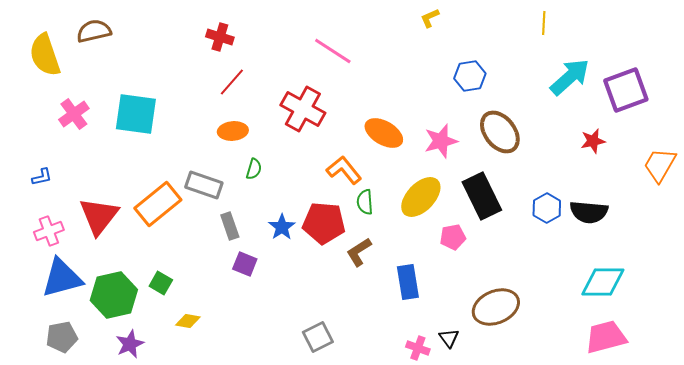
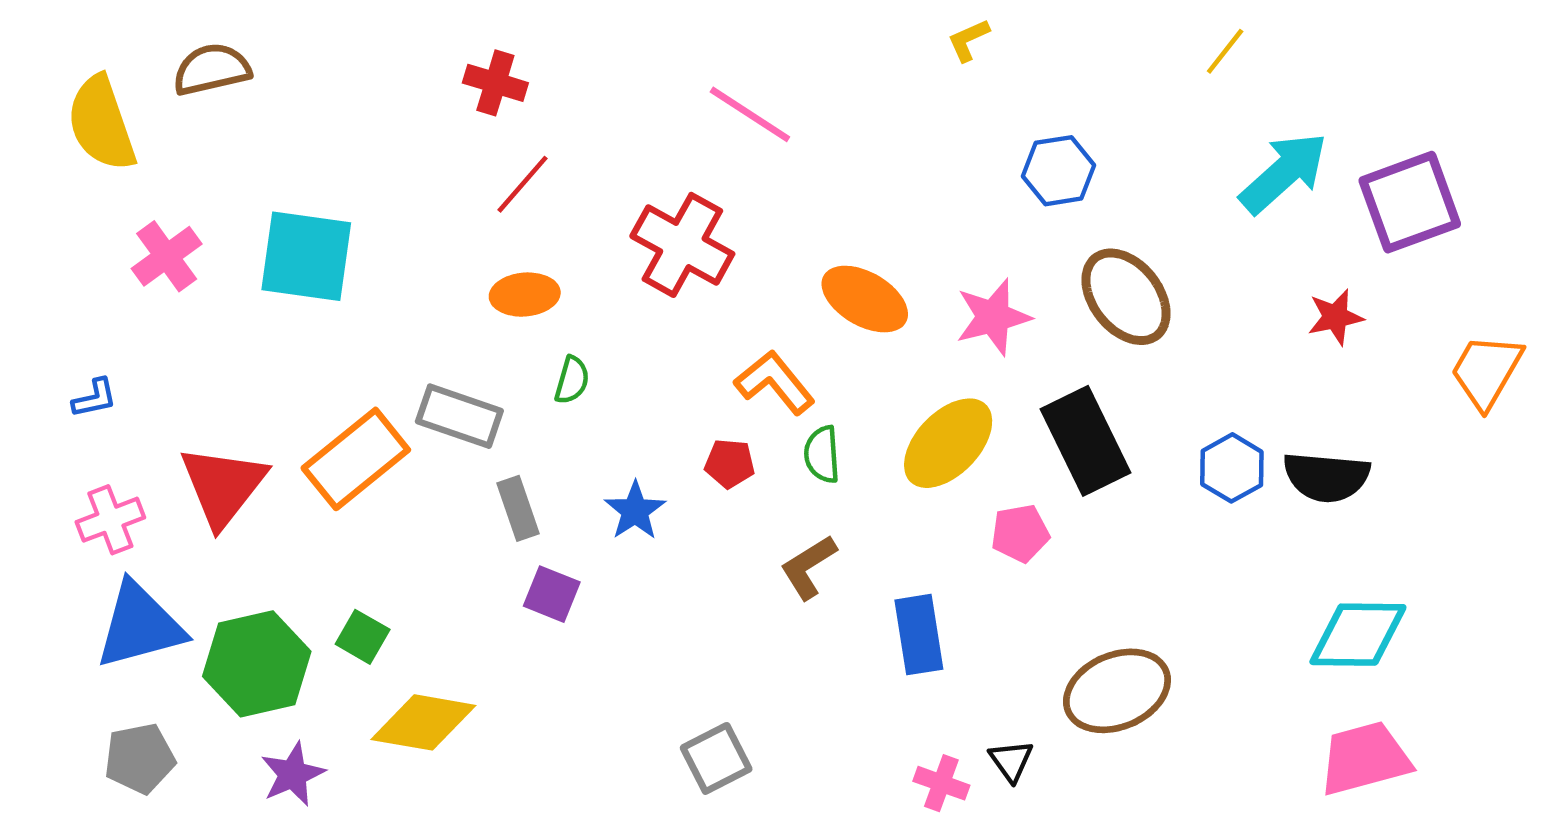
yellow line: (544, 23) -> (1225, 51), turned 35
red pentagon: (324, 223) -> (730, 463), moved, size x0.5
yellow diamond: (188, 321) -> (423, 722), size x1.8

